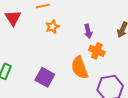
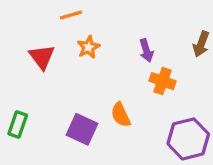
red triangle: (13, 18) -> (42, 57), moved
orange semicircle: (80, 68) -> (121, 115), moved, size x0.7

